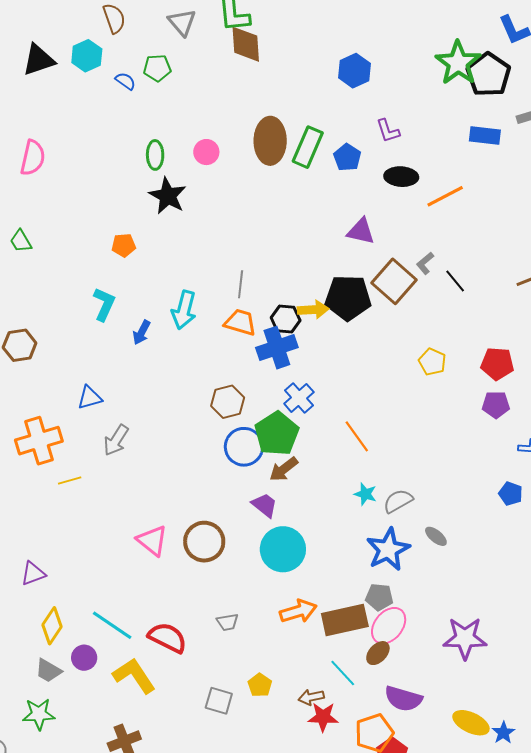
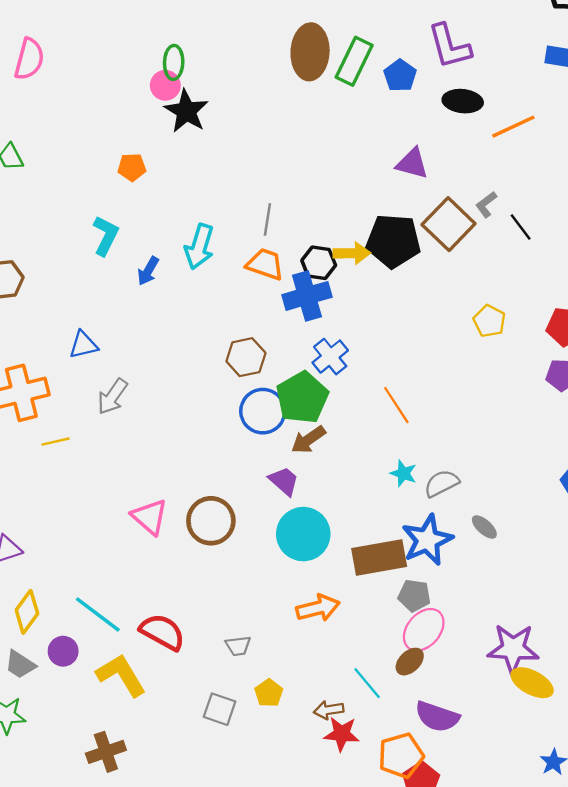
purple L-shape: (388, 131) -> (449, 46), size x1.6
pink circle: (206, 152) -> (165, 85), moved
brown rectangle: (345, 620) -> (379, 557), moved
gray trapezoid: (228, 622) -> (238, 646), moved
yellow ellipse: (471, 723) -> (532, 683), moved

